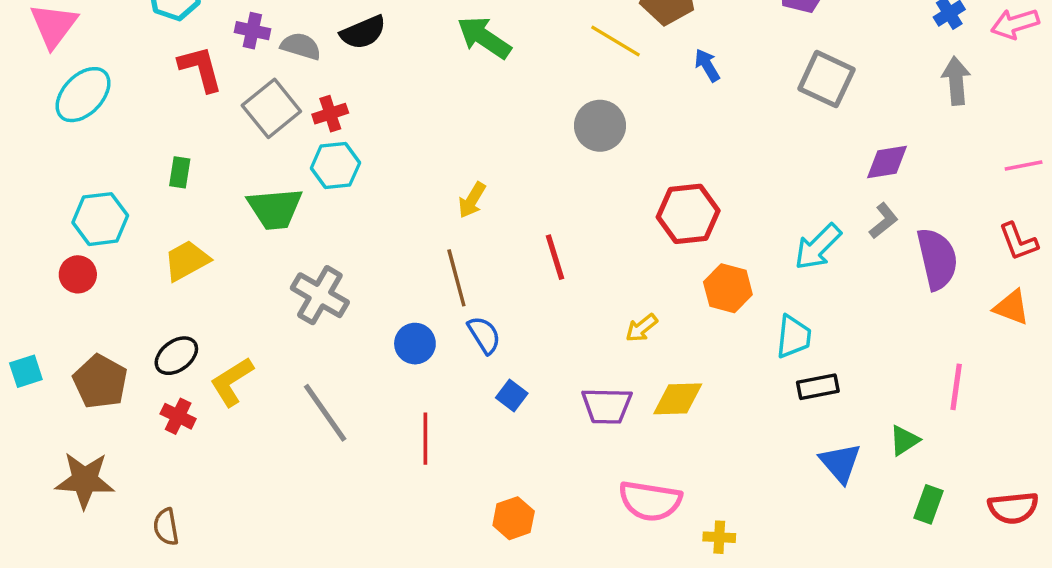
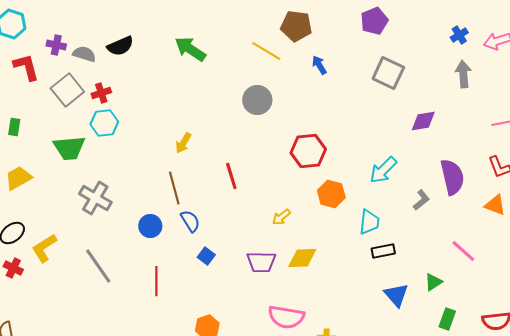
gray L-shape: (884, 221) -> (421, 200), moved
pink line: (956, 387) -> (463, 251), turned -56

